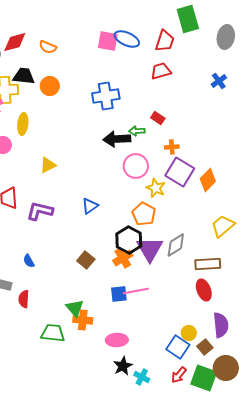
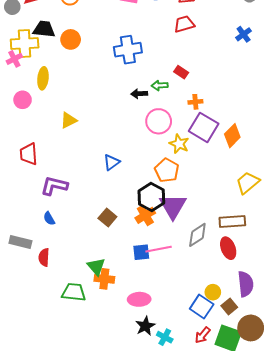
black arrow: (117, 139) -> (139, 94), size x0.6
purple L-shape: (40, 211) -> (54, 186), moved
gray diamond: (176, 245) -> (197, 235), moved

